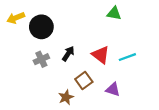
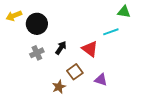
green triangle: (114, 13) -> (124, 12), moved
cyan line: (127, 57) -> (111, 32), moved

